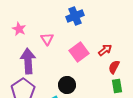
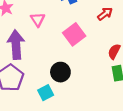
red arrow: (105, 50) -> (105, 14), moved

